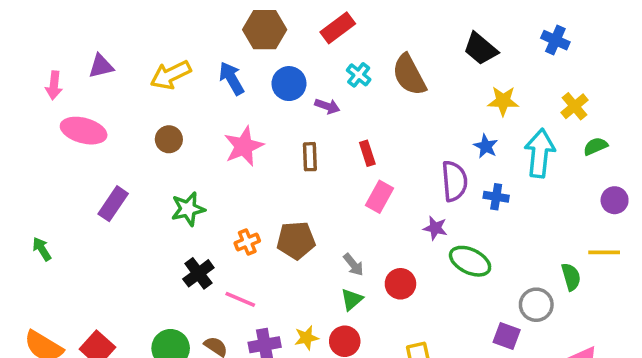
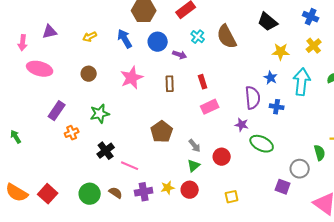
yellow arrow: (171, 75) -> (90, 37), size x0.6
yellow cross: (575, 106) -> (314, 46), moved
pink rectangle: (380, 197) -> (210, 107), turned 36
brown pentagon: (296, 240) -> (162, 132), turned -30
orange cross: (247, 242) -> (72, 133), moved

